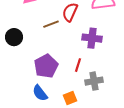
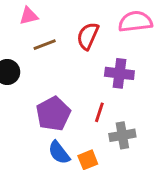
brown line: (51, 24) -> (45, 45), moved
blue semicircle: (40, 93) -> (59, 153), moved

